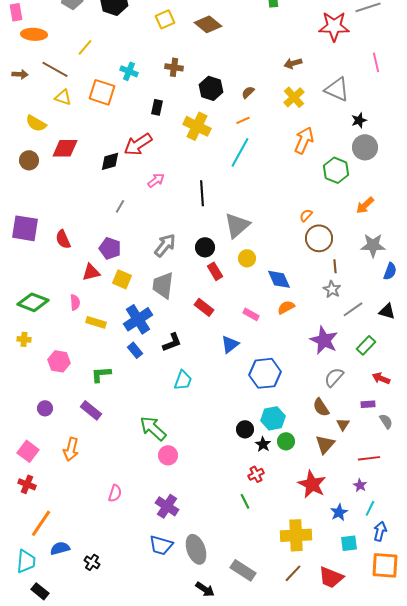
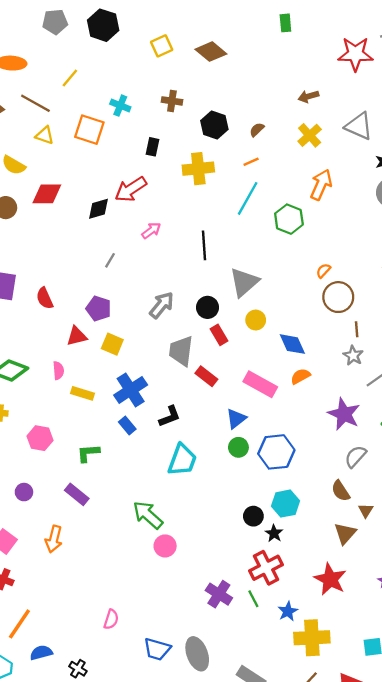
yellow cross: (197, 126) -> (198, 169), turned -32
green hexagon: (336, 170) -> (289, 219), moved
gray trapezoid: (163, 285) -> (181, 351), moved
pink rectangle: (251, 314) -> (260, 384), size x1.8
cyan trapezoid: (183, 380) -> (182, 460), size x1.4
green circle: (286, 441) -> (238, 447), moved
red cross: (256, 474) -> (266, 568), size x1.8
pink semicircle: (115, 493) -> (111, 619), moved
purple cross: (167, 506) -> (219, 594), moved
blue star: (339, 512) -> (288, 611), moved

